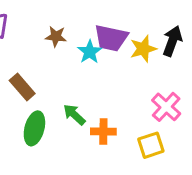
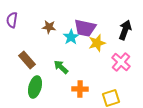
yellow star: (143, 49) -> (97, 43), moved
pink cross: (166, 107) -> (121, 62), moved
green arrow: (74, 115) -> (61, 67), moved

